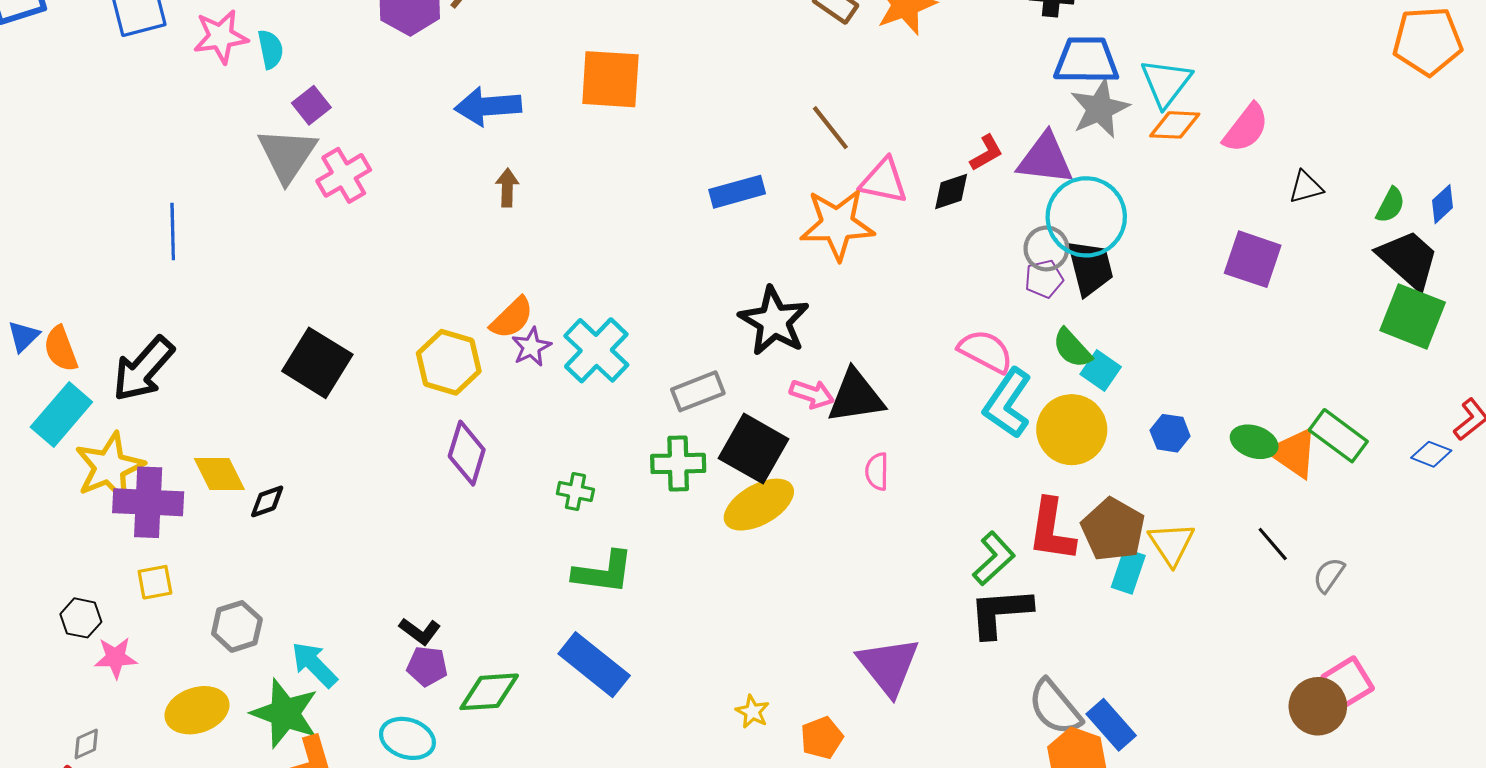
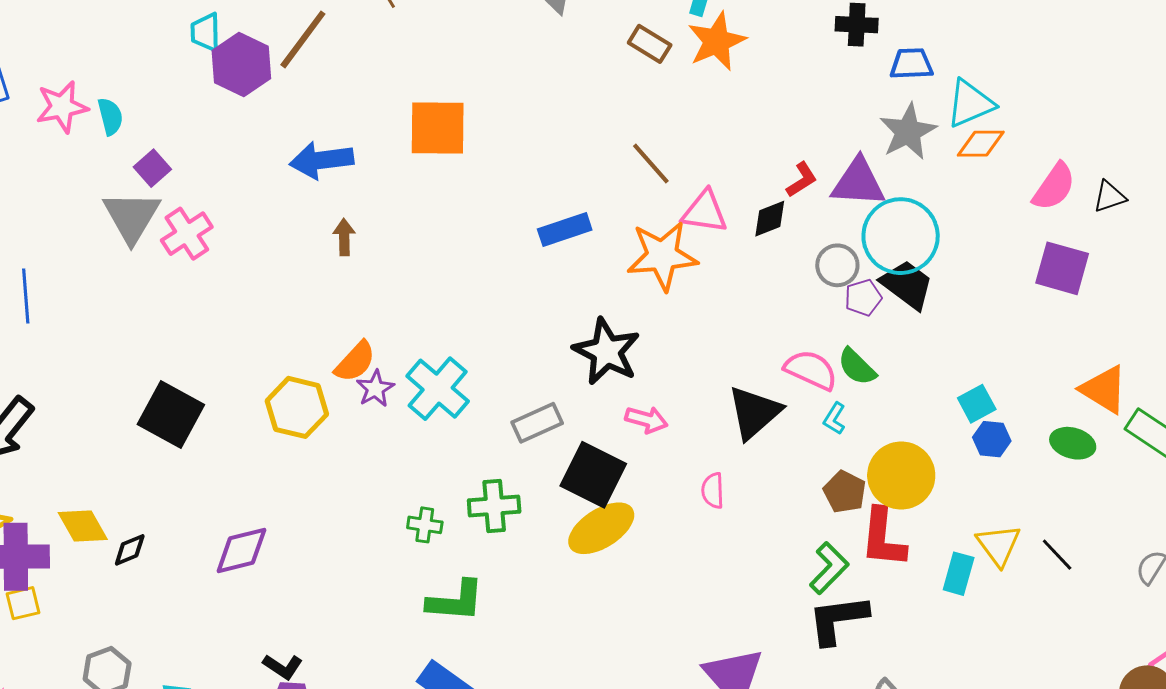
blue trapezoid: (1086, 60) -> (911, 64), moved, size x0.7
cyan triangle: (1166, 83) -> (970, 103), turned 32
pink semicircle: (1246, 128) -> (1054, 187), moved
gray circle: (1046, 248) -> (837, 265), moved
black trapezoid: (1090, 268) -> (907, 285), turned -36
green semicircle: (1072, 348) -> (857, 367), moved
cyan square: (1101, 371) -> (977, 404), moved, turned 30
black triangle: (856, 397) -> (754, 412), moved, turned -30
cyan L-shape: (1008, 403) -> (834, 419), size x0.5
yellow circle: (1072, 430) -> (901, 476), moved
purple diamond: (467, 453) -> (241, 551), moved, turned 62
orange triangle: (1293, 453) -> (1104, 389), moved
green cross: (678, 463) -> (494, 506), moved
brown pentagon: (1113, 529) -> (845, 492), moved, size x0.7
black line: (1273, 544) -> (1057, 555), moved
yellow square: (155, 582) -> (23, 603), moved

